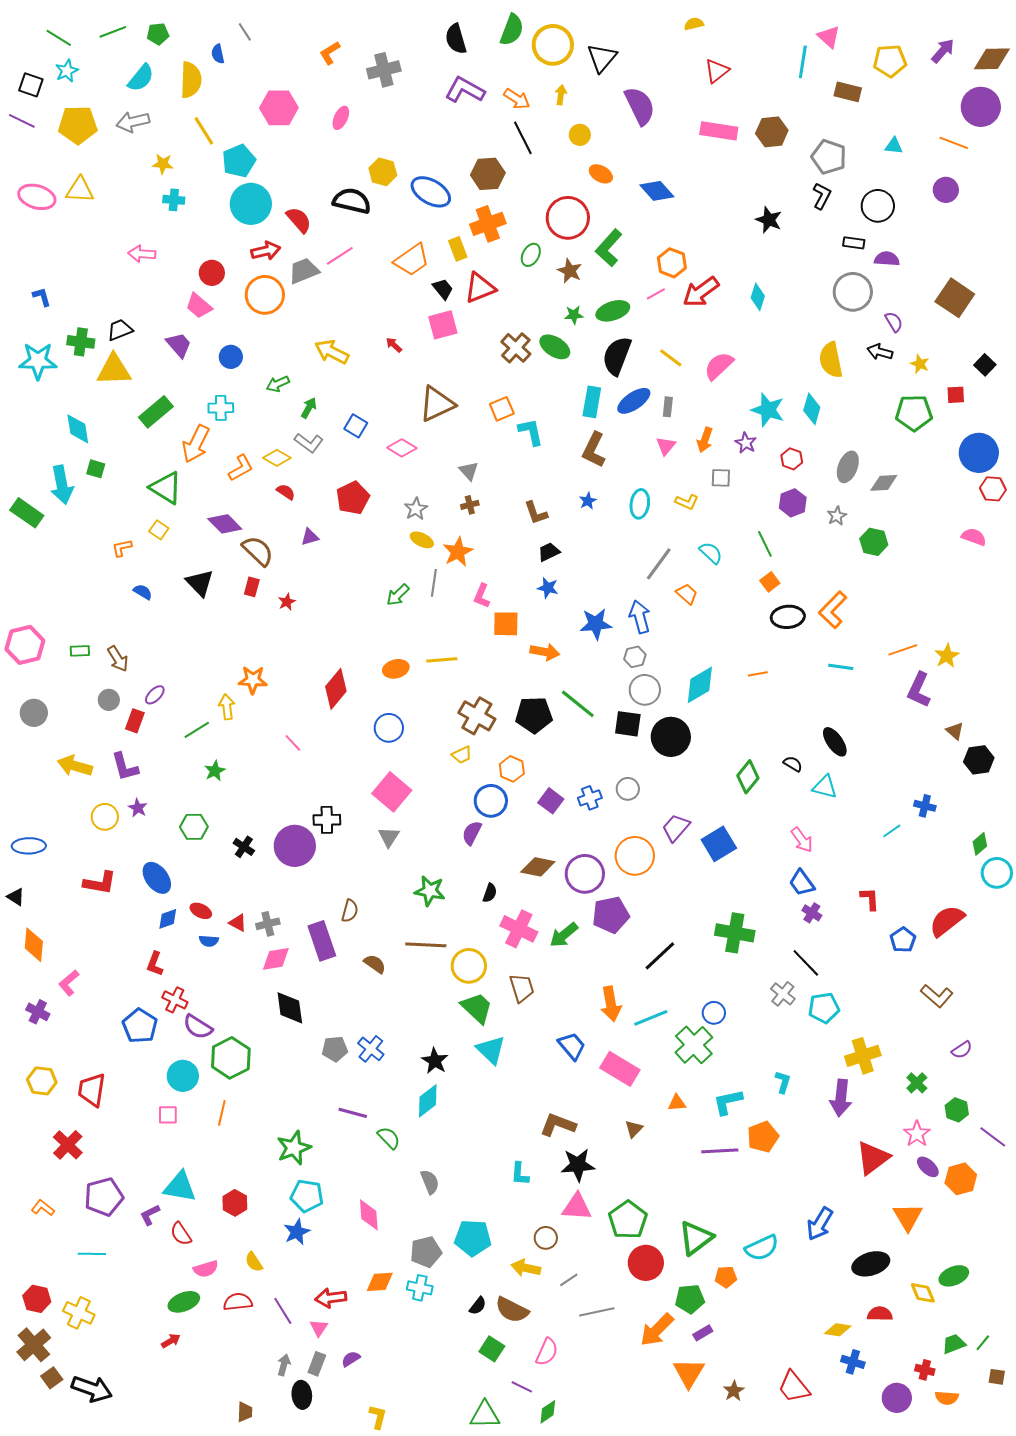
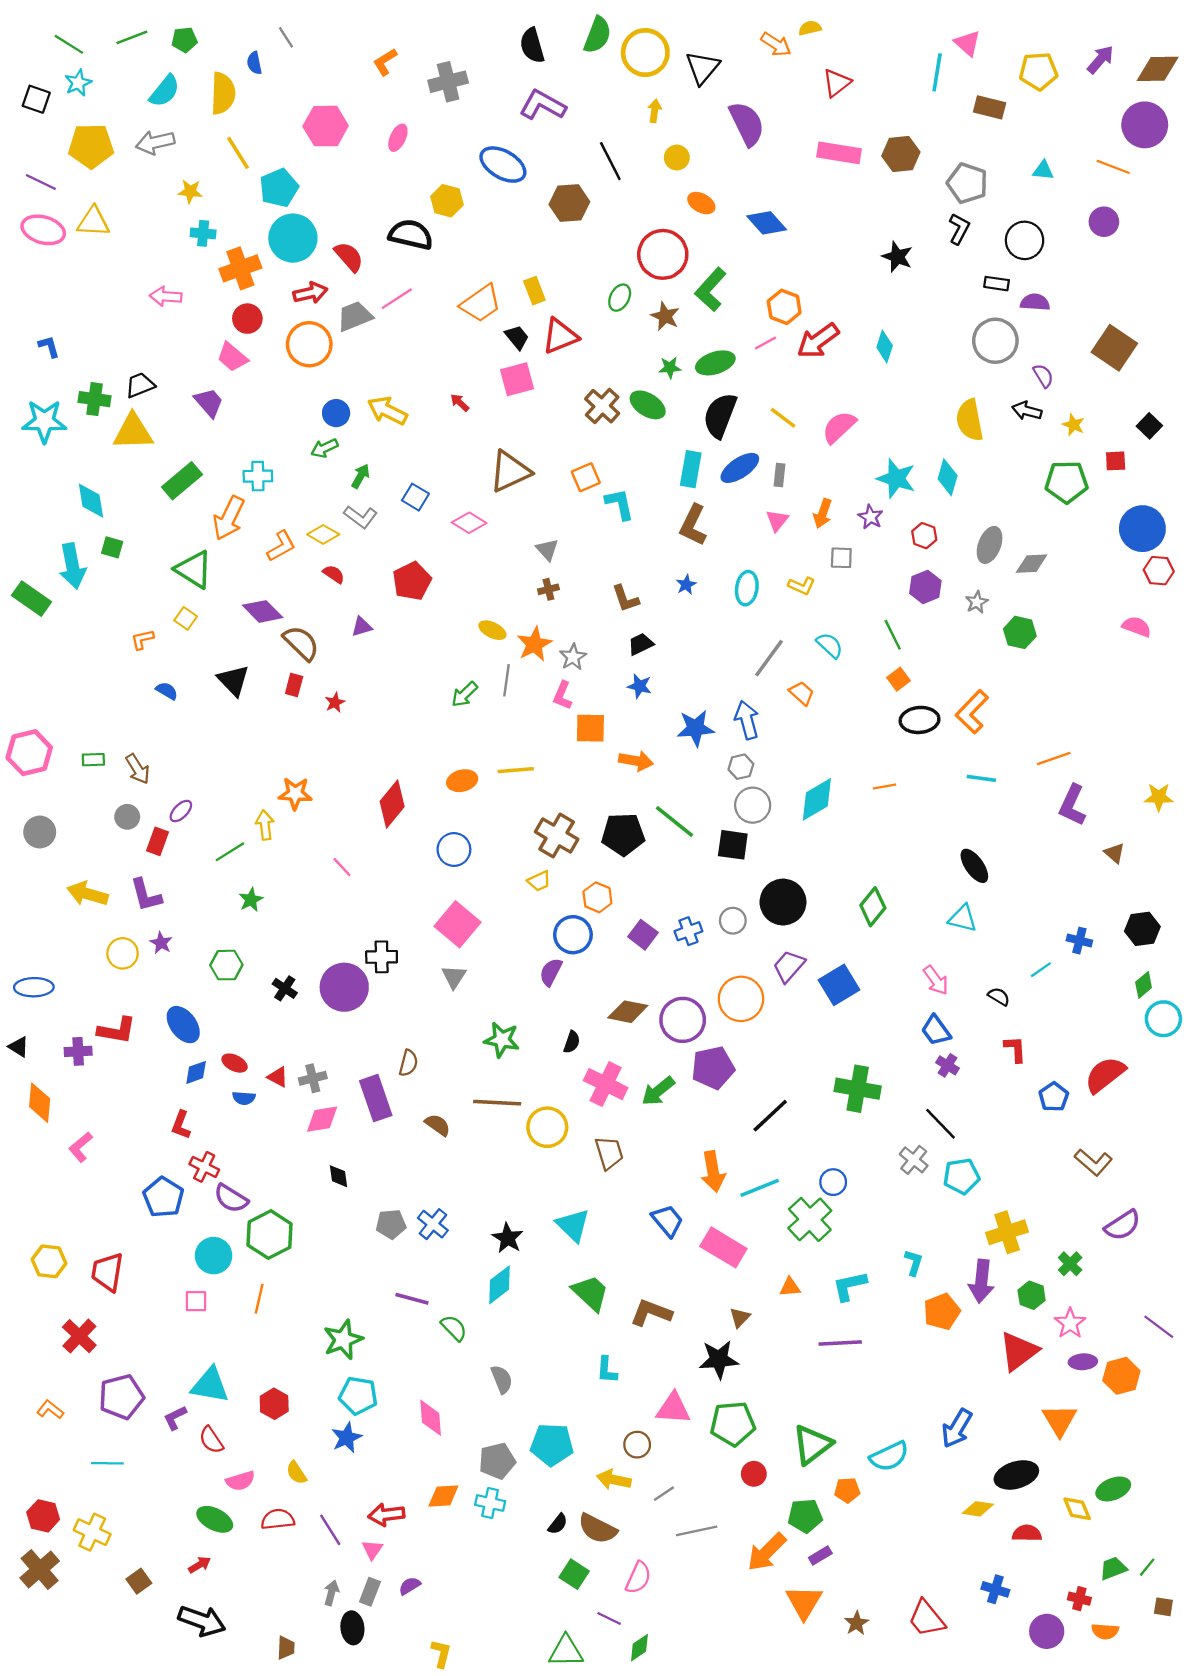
orange arrow: (517, 99) -> (776, 44), moved
purple line: (22, 121) -> (41, 182), moved
blue ellipse: (431, 192) -> (503, 165), moved
orange cross: (488, 224) -> (240, 268), moved
blue circle: (231, 357) -> (336, 413), moved
gray star: (416, 509) -> (573, 657), moved
yellow star: (947, 656) -> (1159, 797), moved, turned 30
black circle: (671, 737) -> (783, 902), moved
black hexagon: (979, 760) -> (1142, 929), moved
black semicircle: (793, 764) -> (999, 997), moved
black diamond: (290, 1008) -> (338, 1176), size x0.6
green trapezoid: (477, 1008) -> (590, 1293), moved
purple cross: (38, 1012) -> (78, 1051), moved, turned -30
purple semicircle: (962, 1050) -> (1123, 1225), size x1.5
green hexagon: (957, 1110) -> (1032, 1295), moved
orange pentagon: (763, 1137) -> (942, 1312), moved
black star: (578, 1165) -> (719, 1359), moved
purple ellipse: (928, 1167) -> (1083, 1362), turned -45
green pentagon: (628, 1220) -> (733, 1424), turned 30
red circle: (646, 1263) -> (754, 1474), size x0.6
green ellipse: (184, 1302) -> (215, 1519), turned 48
yellow diamond: (838, 1330) -> (978, 1509), moved
brown square: (52, 1378) -> (139, 1581), moved
black arrow: (92, 1389) -> (202, 1621), moved

